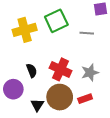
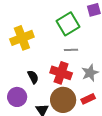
green square: (56, 21) -> (68, 24), moved
gray line: (87, 33) -> (71, 50), moved

